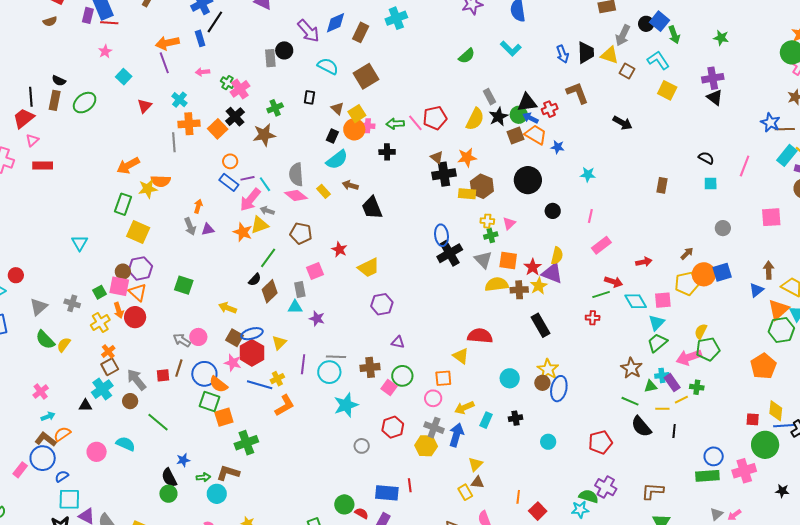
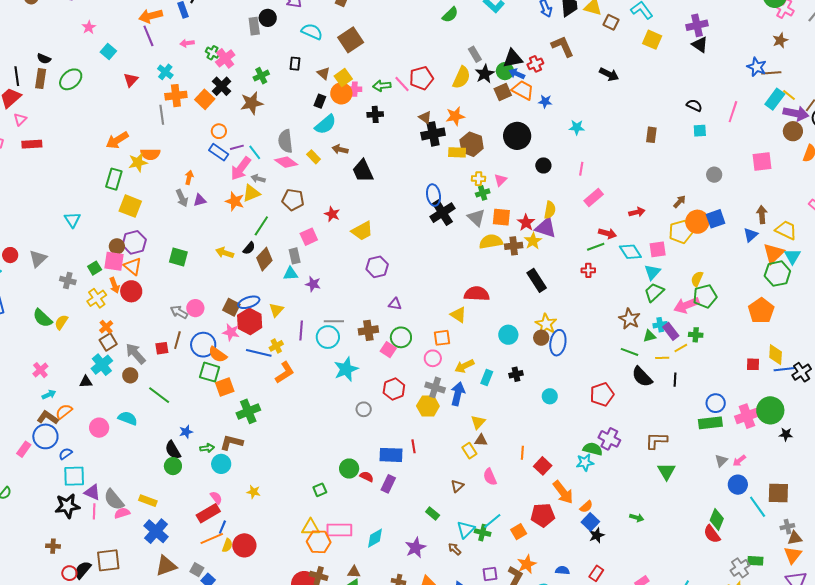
gray triangle: (39, 307) -> (38, 259), moved
yellow arrow: (228, 308) -> (225, 253), moved
green circle: (765, 445) -> (770, 410), moved

